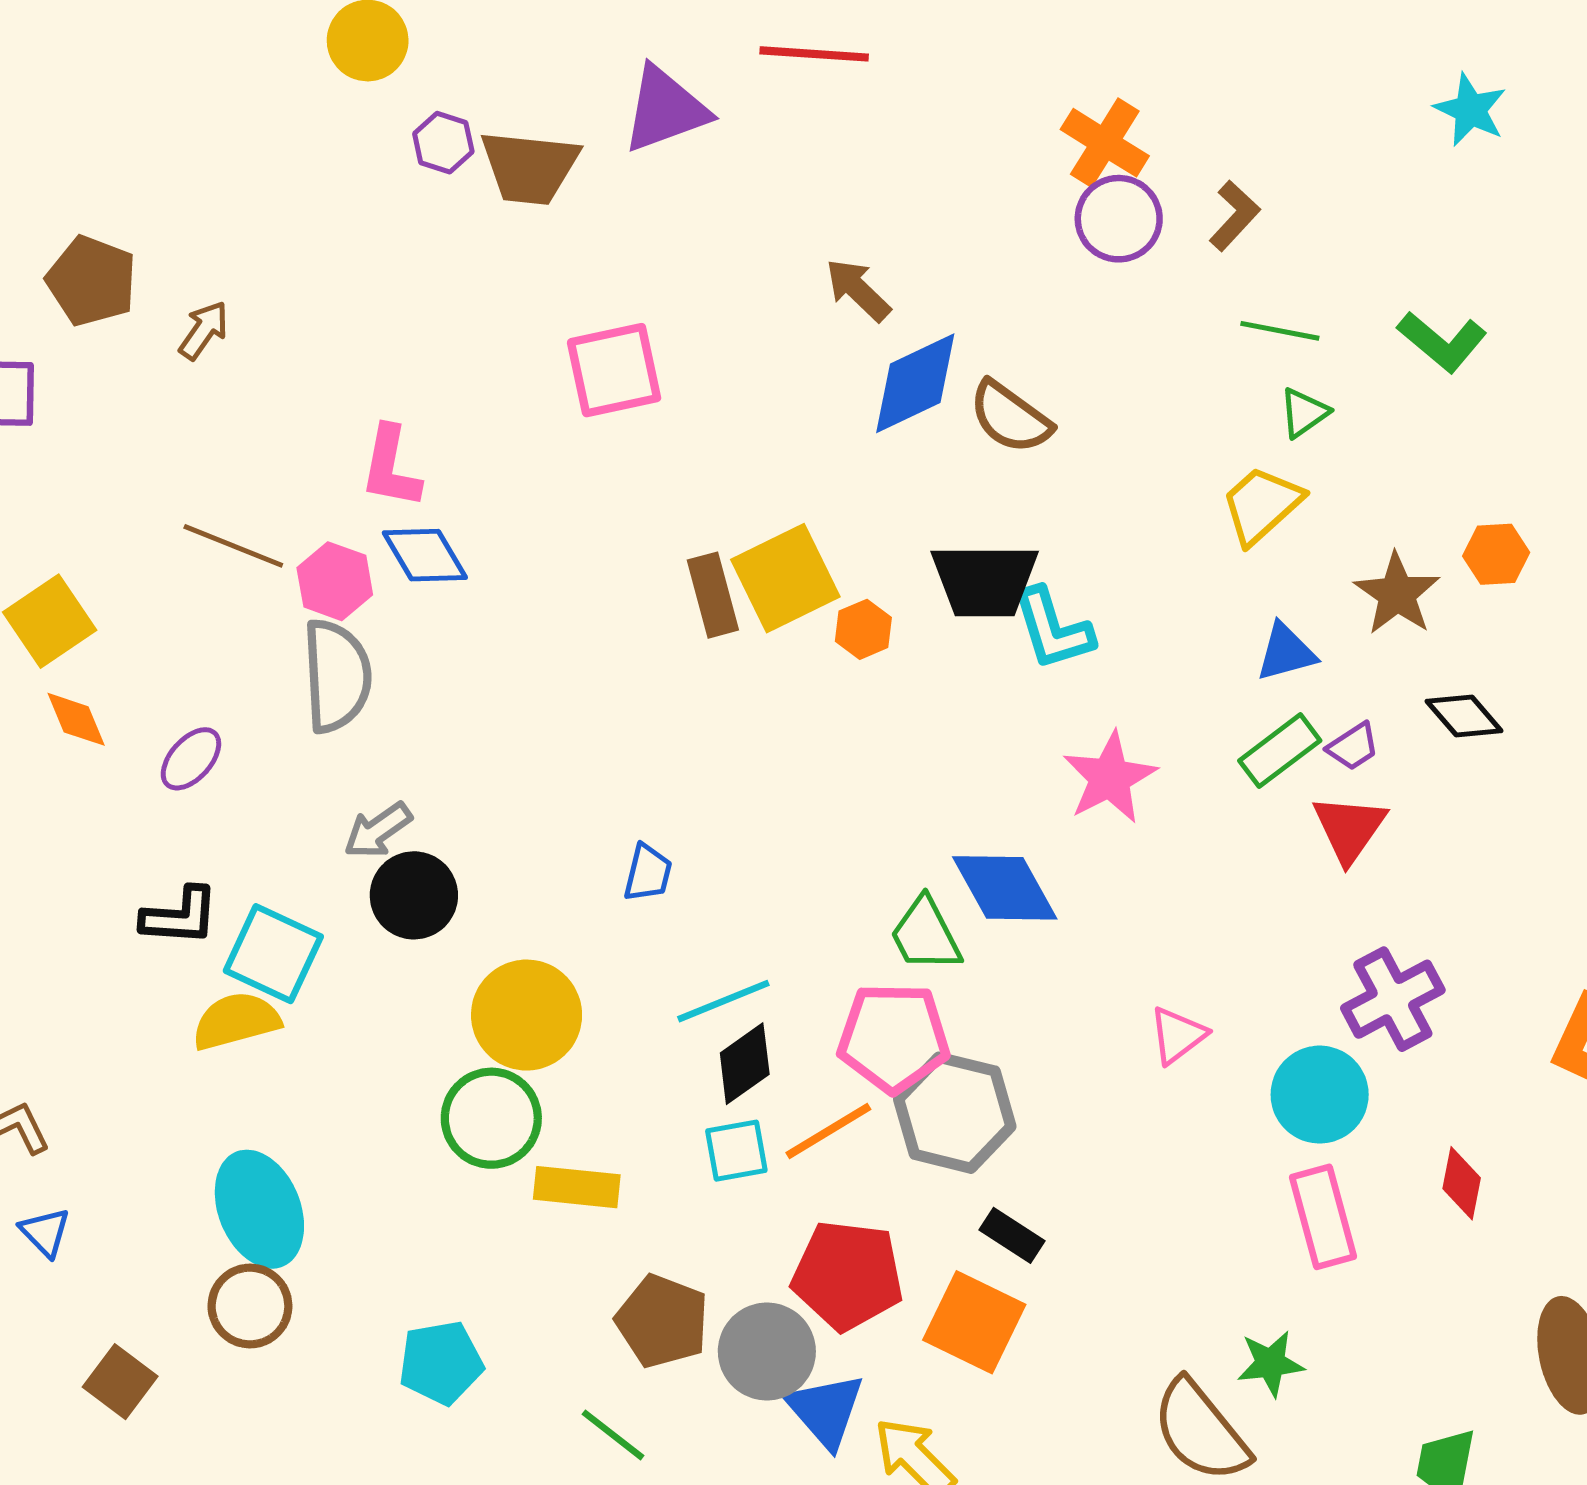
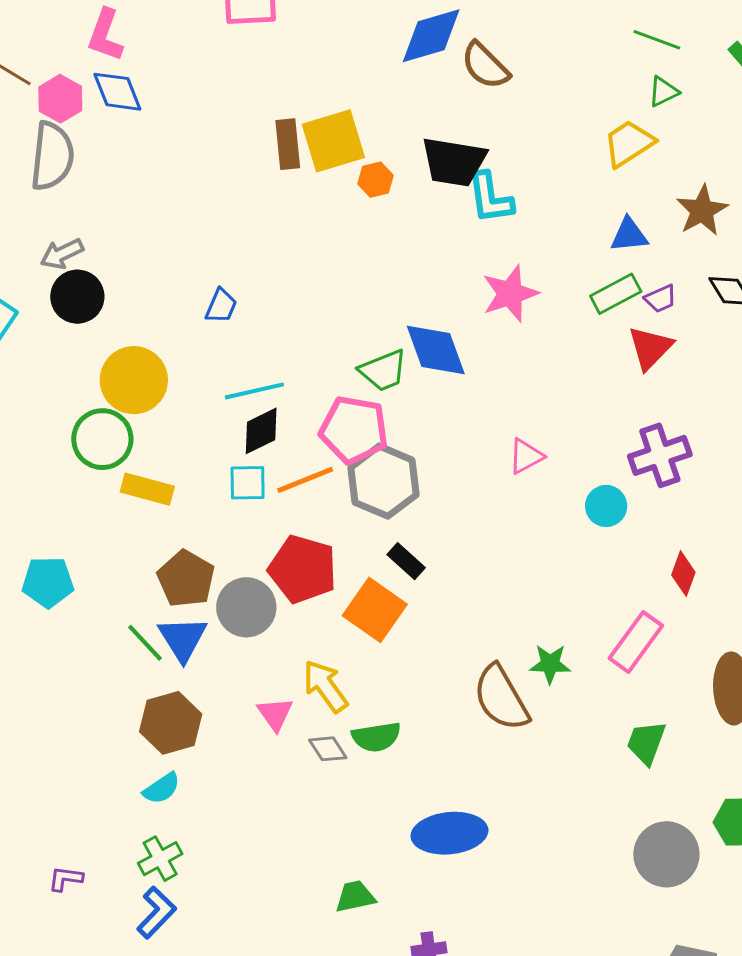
green trapezoid: (926, 935) -> (383, 371), turned -94
cyan circle: (1320, 1095) -> (606, 506), size x0.7
pink rectangle: (1323, 1217) -> (636, 642), moved, turned 42
blue triangle: (826, 1410) -> (183, 639), moved

